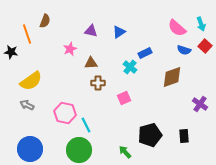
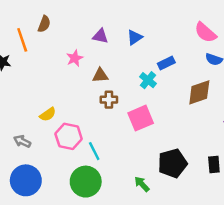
yellow semicircle: (31, 81) -> (48, 114), moved, size x0.6
pink square: (124, 98) -> (141, 118), size x1.5
gray arrow: (27, 105) -> (22, 141), moved

